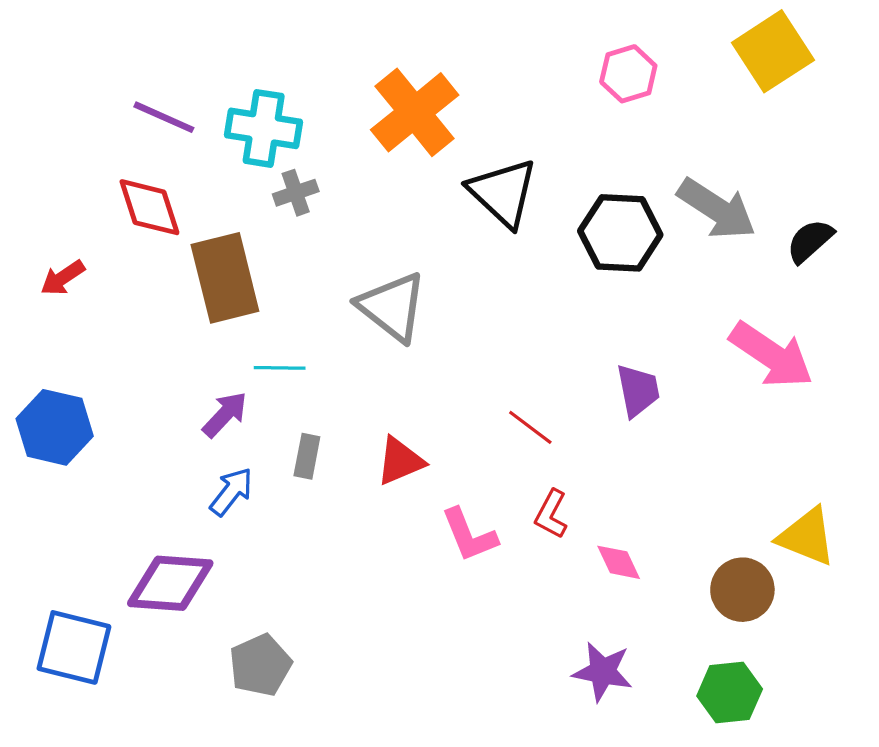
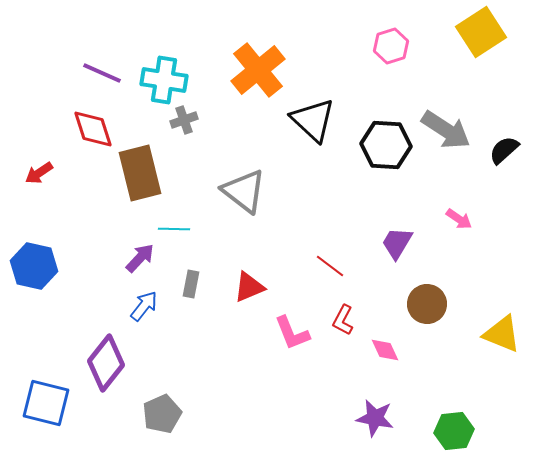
pink arrow: (771, 355) -> (459, 219), moved, size x0.5
purple trapezoid: (638, 390) -> (397, 243), turned -138
purple diamond: (170, 583) -> (106, 363), turned -56
brown circle: (742, 590) -> (427, 304), moved

